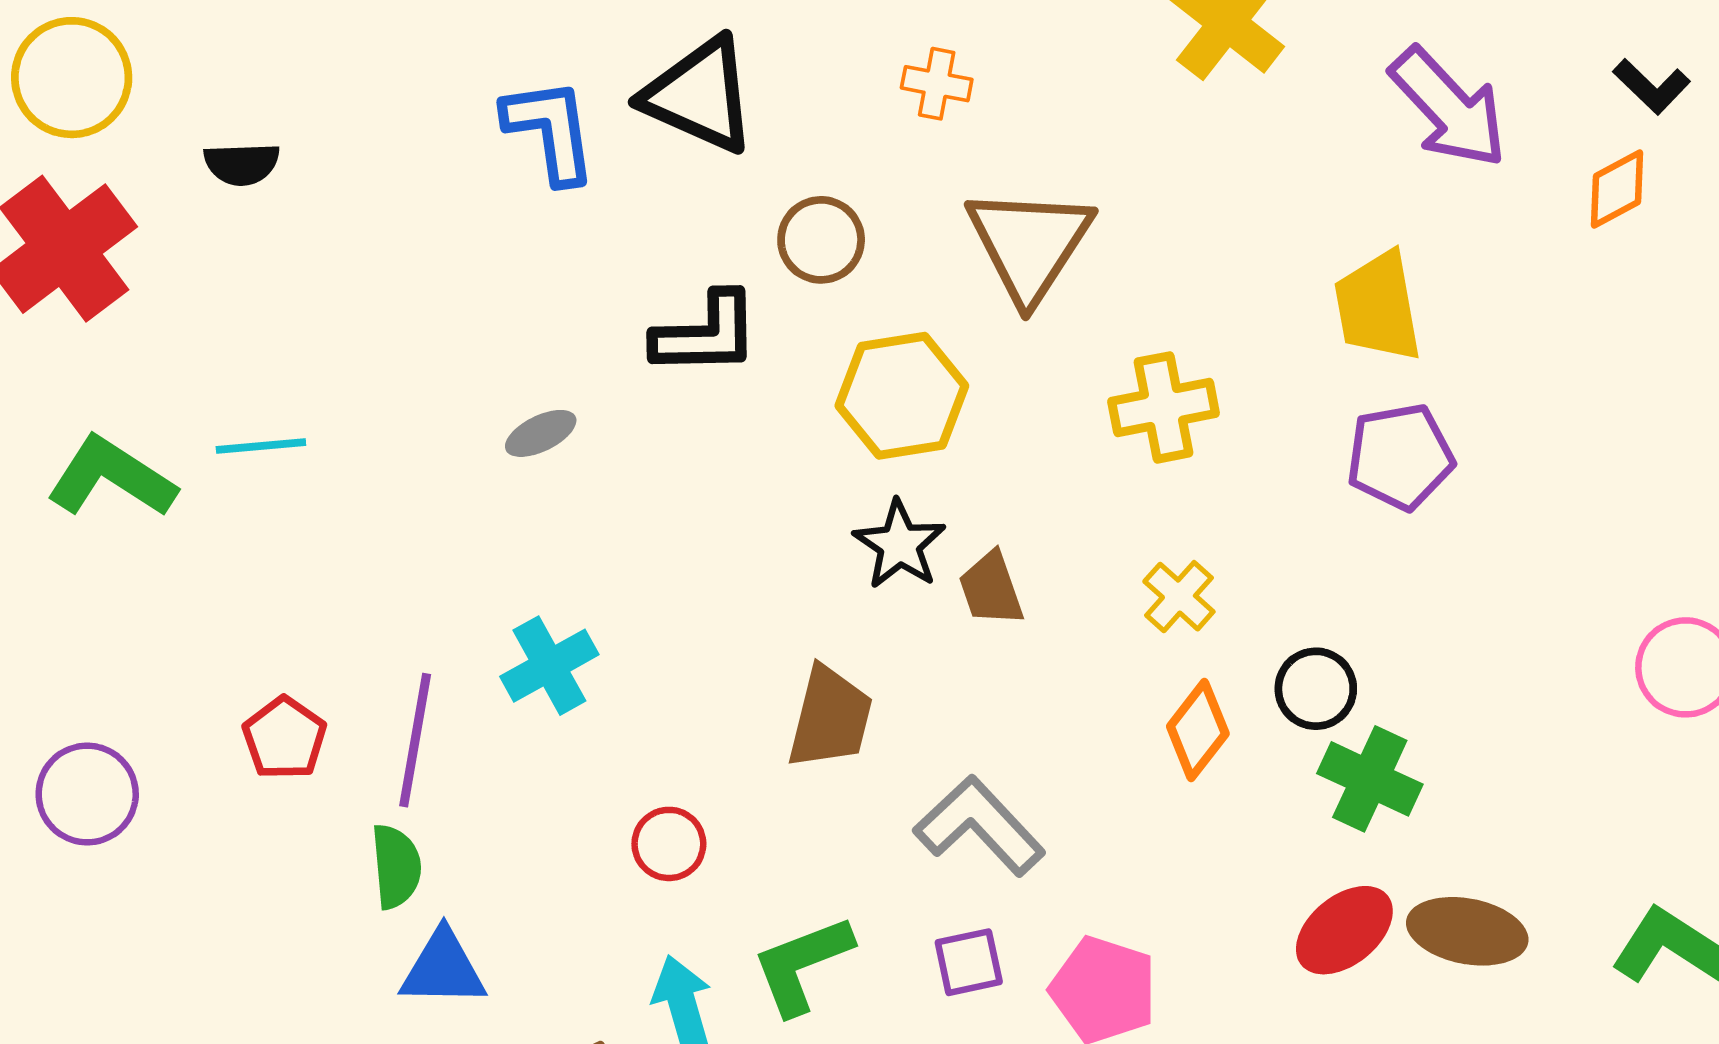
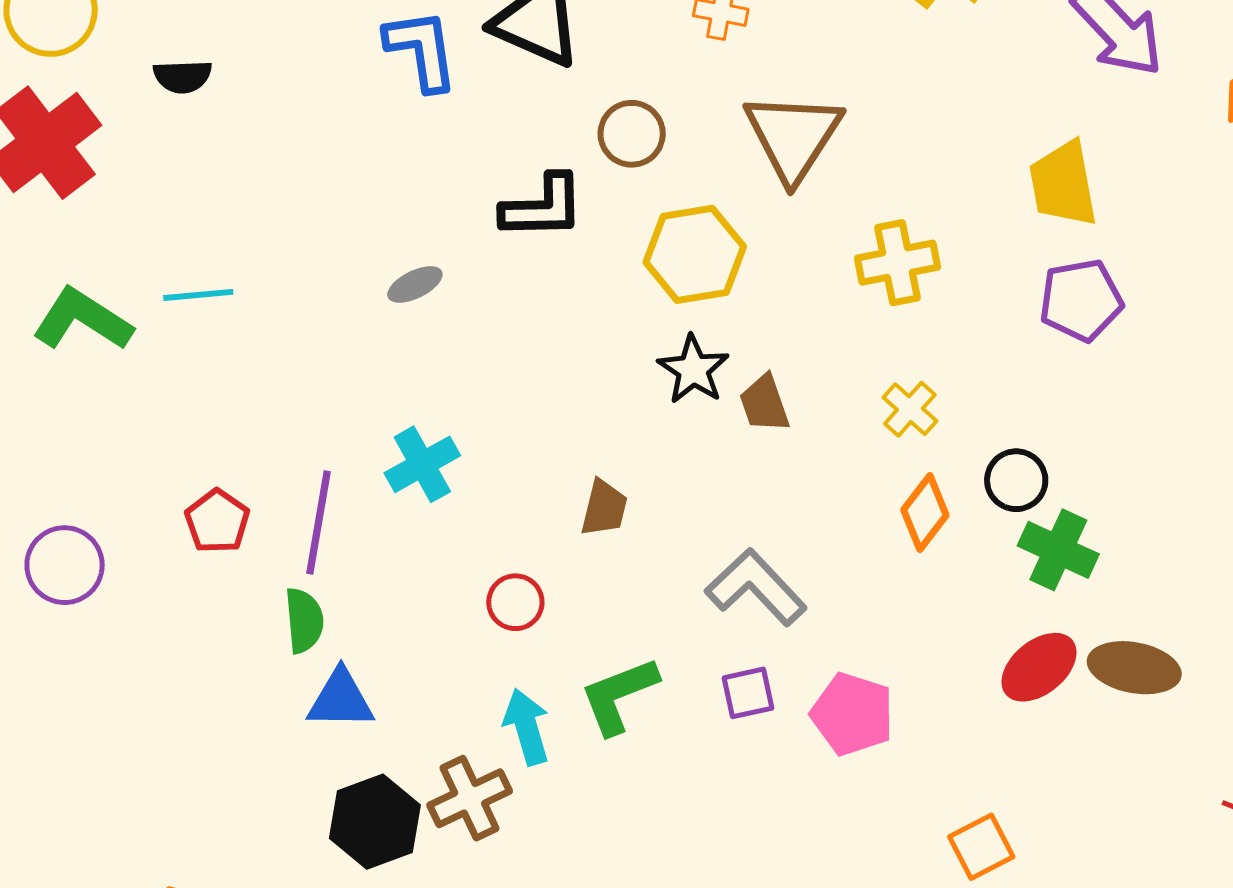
brown trapezoid: (830, 718) -> (604, 508), moved, size x0.7

